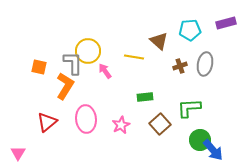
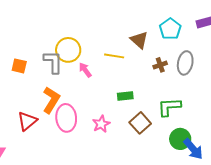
cyan pentagon: (190, 30) -> (170, 29), turned -30
orange L-shape: (65, 86) -> (51, 100), moved

